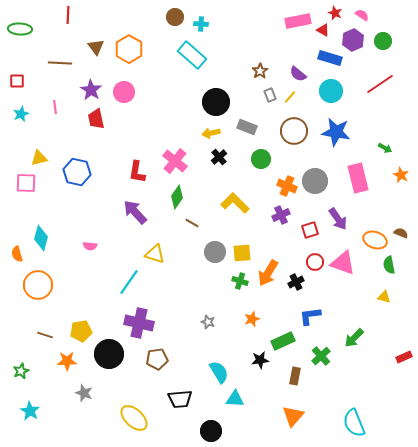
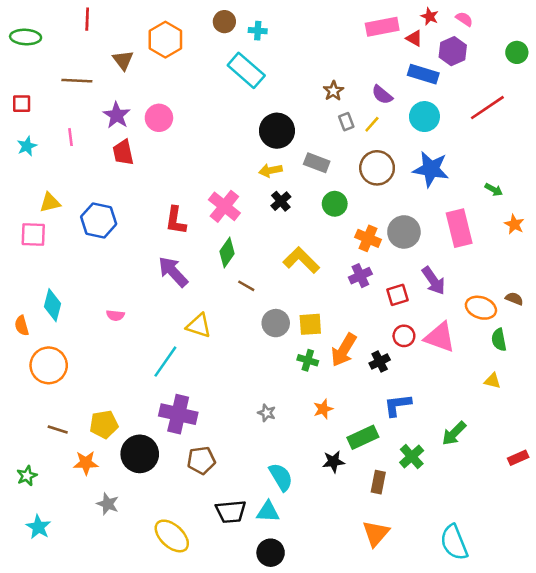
green circle: (383, 41) -> (517, 52), moved
orange hexagon: (129, 49) -> (165, 40), moved
cyan triangle: (235, 399) -> (268, 512), moved

